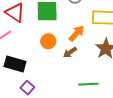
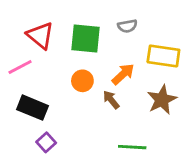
brown arrow: (70, 52) -> (111, 100), turned 80

